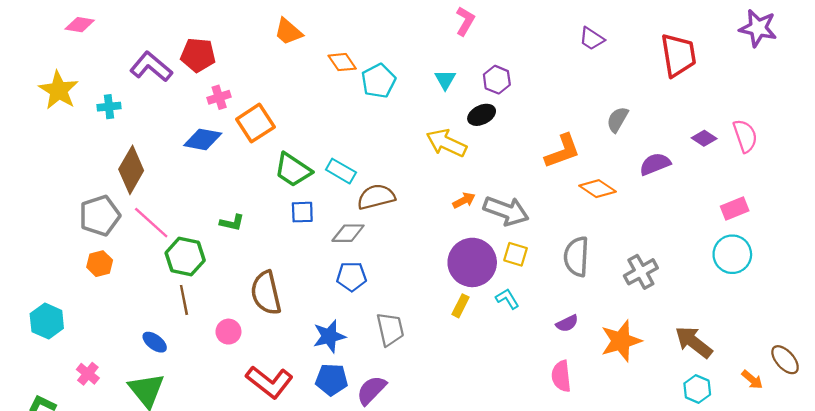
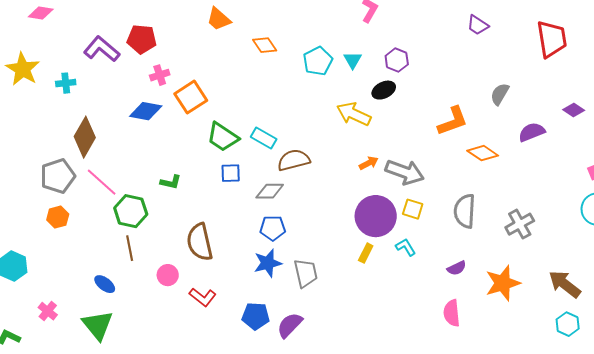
cyan pentagon: (378, 81) -> (318, 61), moved
blue star: (329, 336) -> (268, 263), moved
red L-shape: (269, 382) -> (203, 297), moved, size x0.7

